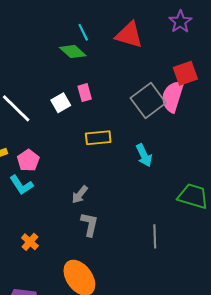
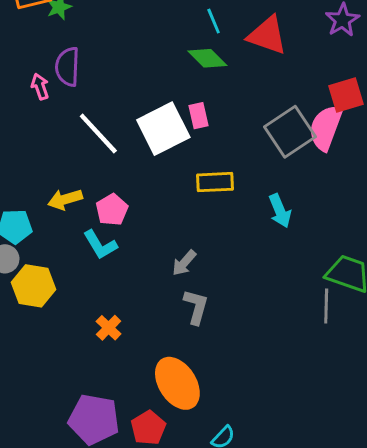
cyan line: (83, 32) -> (214, 21), moved
green diamond: (73, 52) -> (207, 58), moved
white square: (61, 103) -> (163, 129), size x1.8
gray line: (155, 236) -> (326, 306), moved

